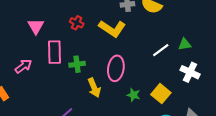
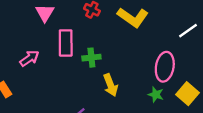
white line: (161, 50) -> (188, 31), moved
pink ellipse: (116, 68) -> (165, 67), moved

